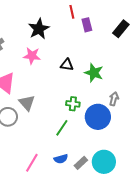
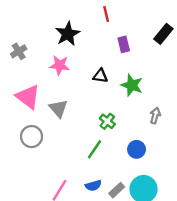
purple rectangle: (87, 25) -> (124, 44), moved
gray triangle: (27, 103) -> (58, 109), moved
green cross: (73, 104) -> (107, 121), turned 32
blue circle: (98, 117) -> (137, 149), moved, size x0.6

